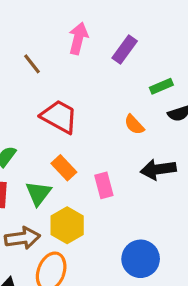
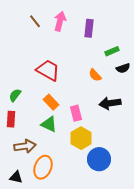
purple rectangle: (125, 50) -> (89, 28), turned -30
brown line: (32, 64) -> (35, 21), moved
green triangle: (38, 193) -> (49, 124), moved, turned -42
yellow hexagon: (67, 225) -> (81, 138), moved

